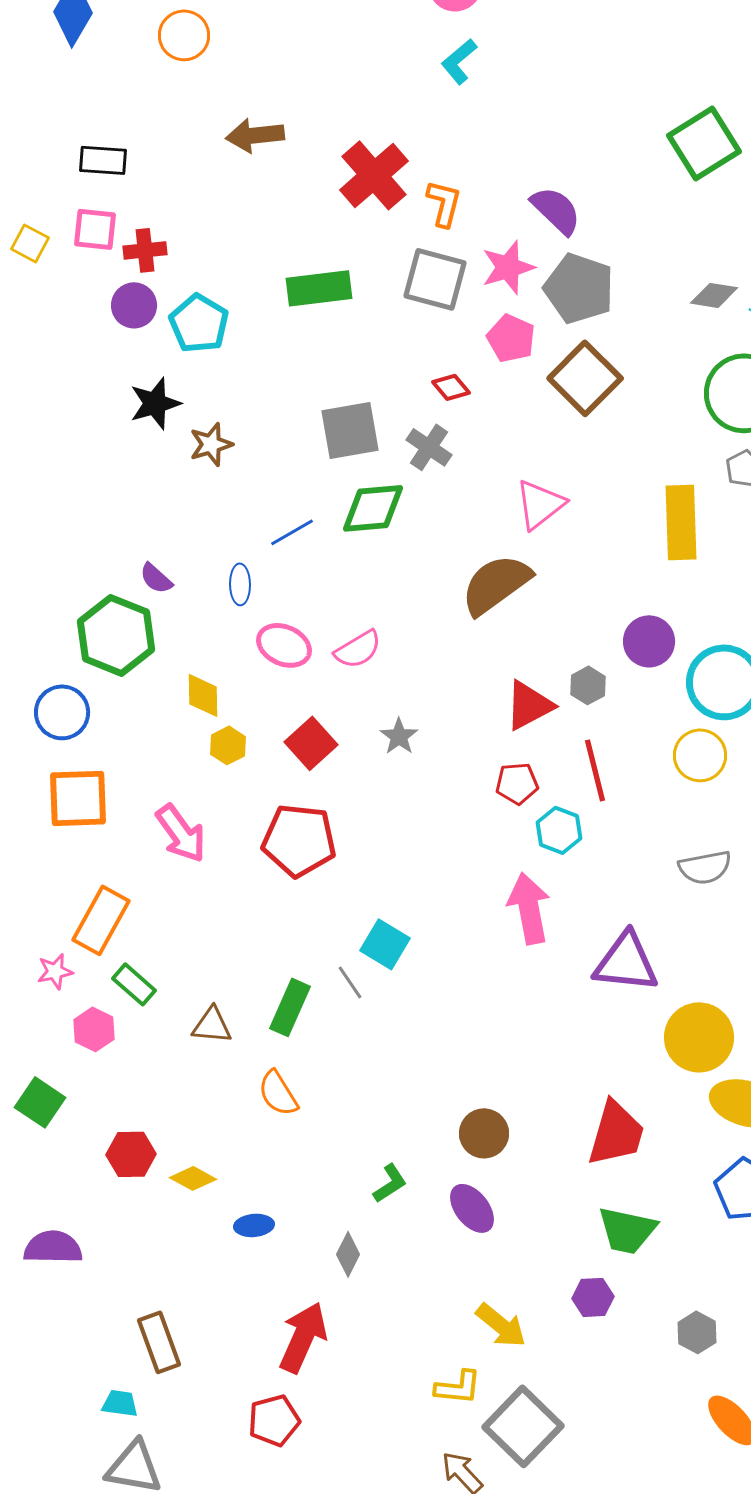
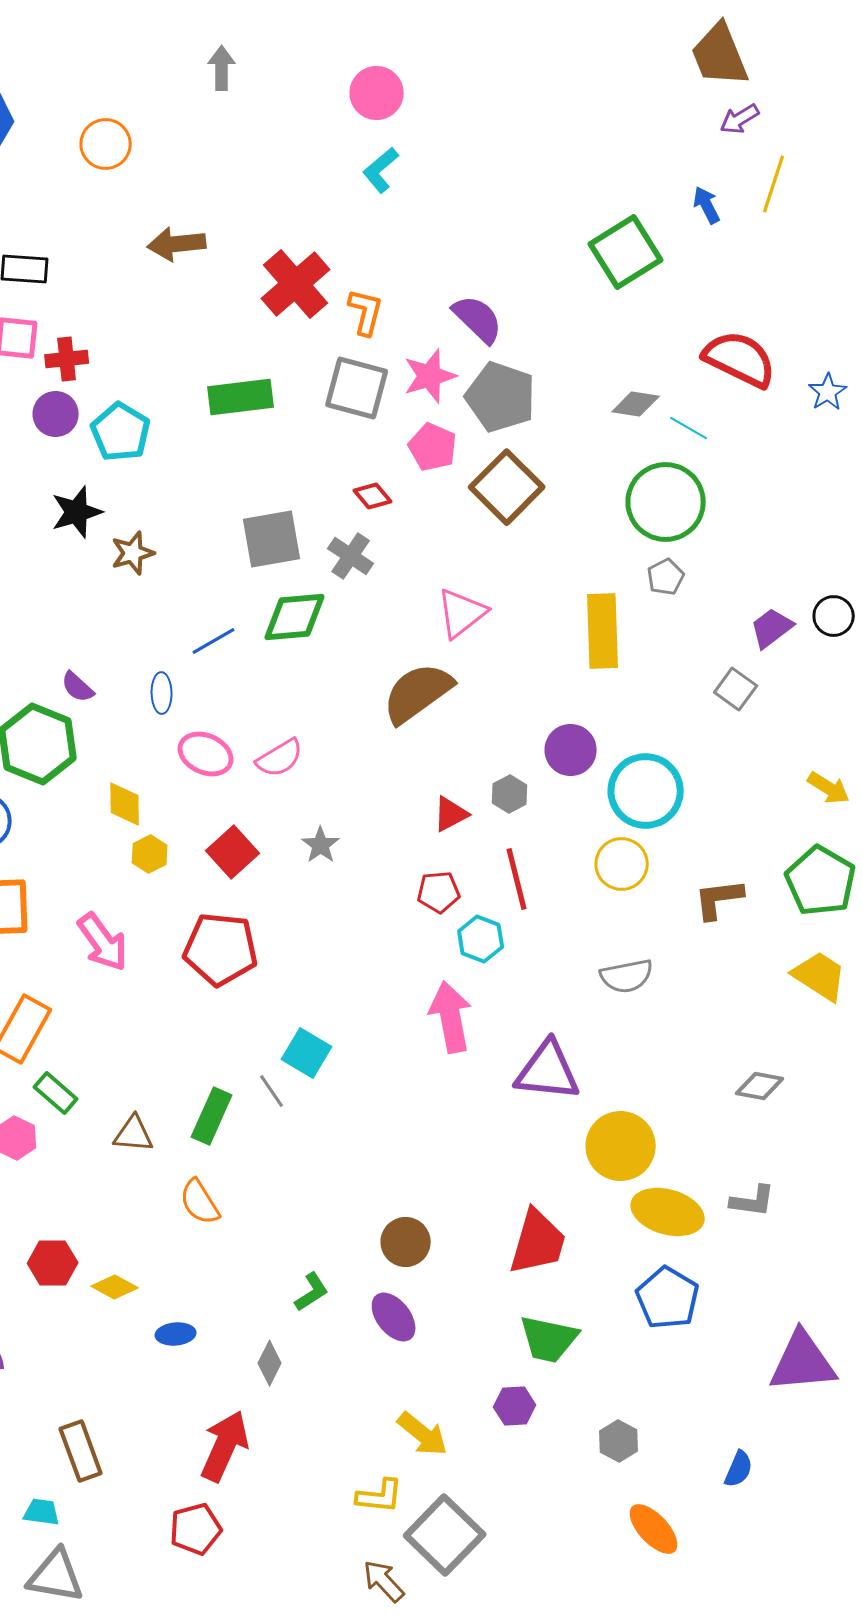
red triangle: (529, 705) -> (451, 814), size x0.7

